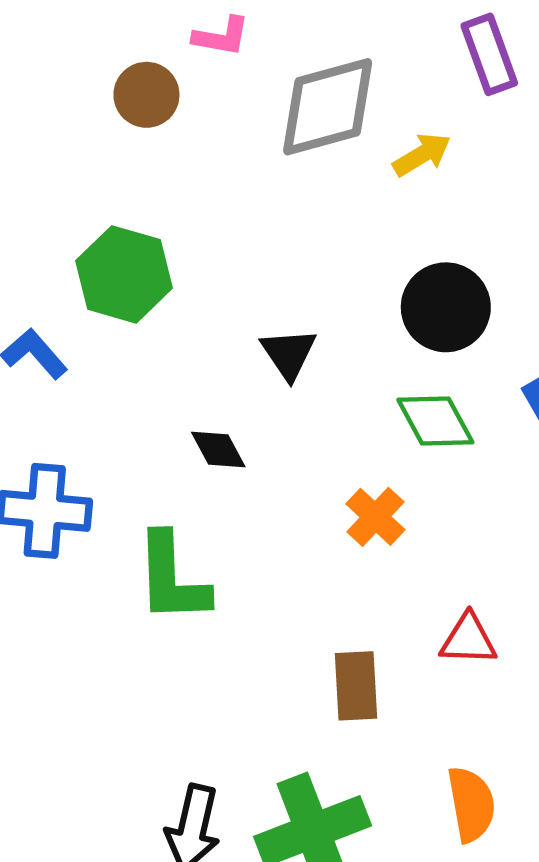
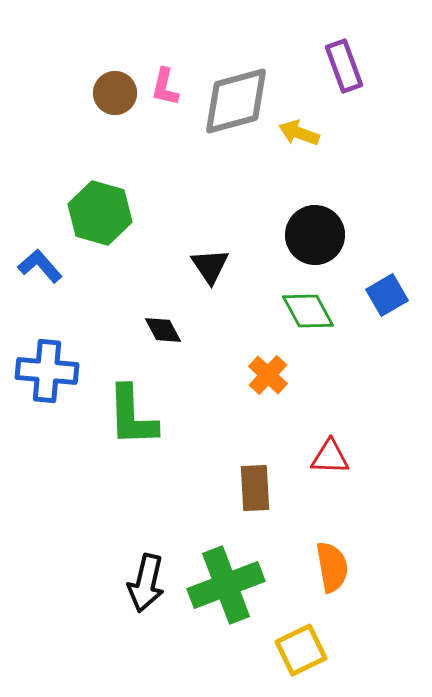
pink L-shape: (221, 36) -> (165, 87), moved, turned 93
yellow arrow: (422, 155) -> (299, 133), turned -129

